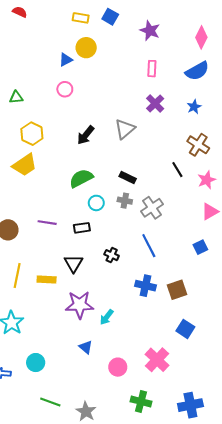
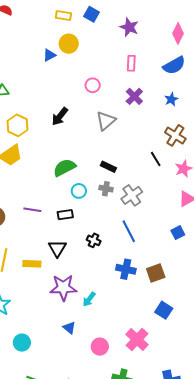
pink circle: (65, 89) -> (93, 85), moved
black arrow: (86, 135) -> (60, 116), moved

